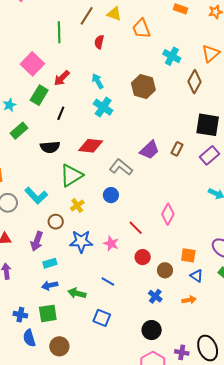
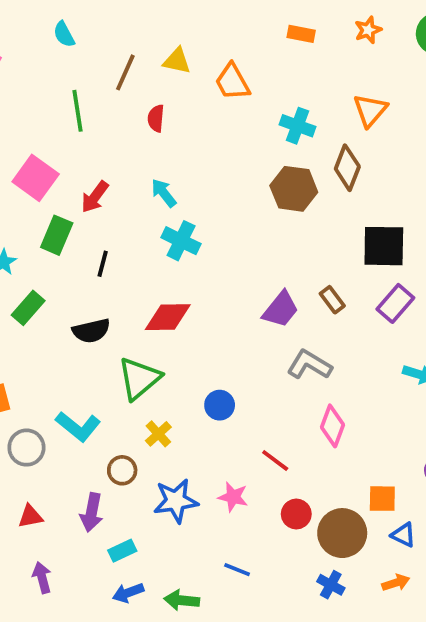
brown hexagon: (143, 86) -> (294, 189), moved
brown rectangle: (177, 149) -> (332, 300), turned -56
gray L-shape: (121, 167) -> (309, 365), moved
brown circle: (165, 270) -> (342, 533), size x1.6

